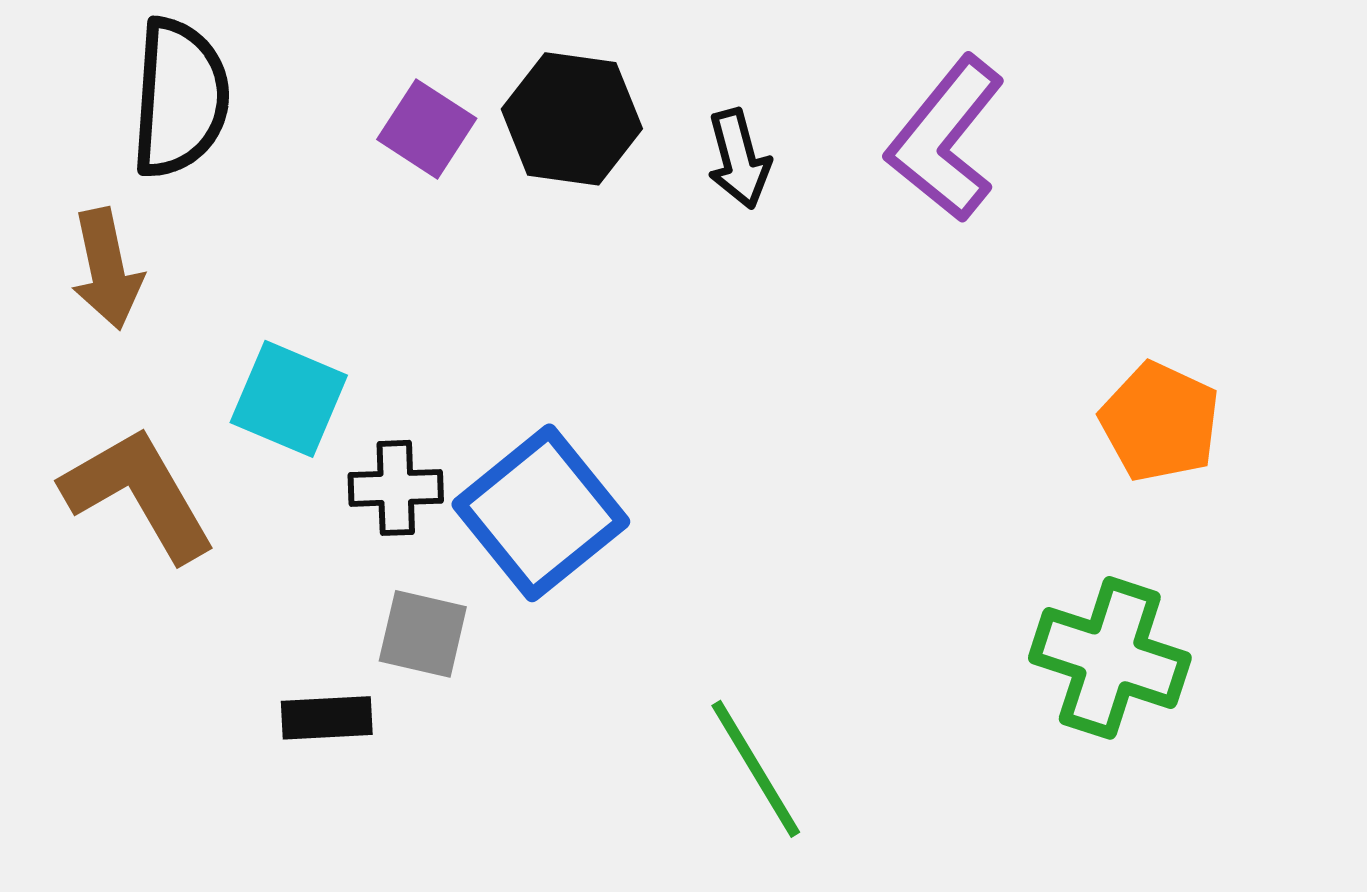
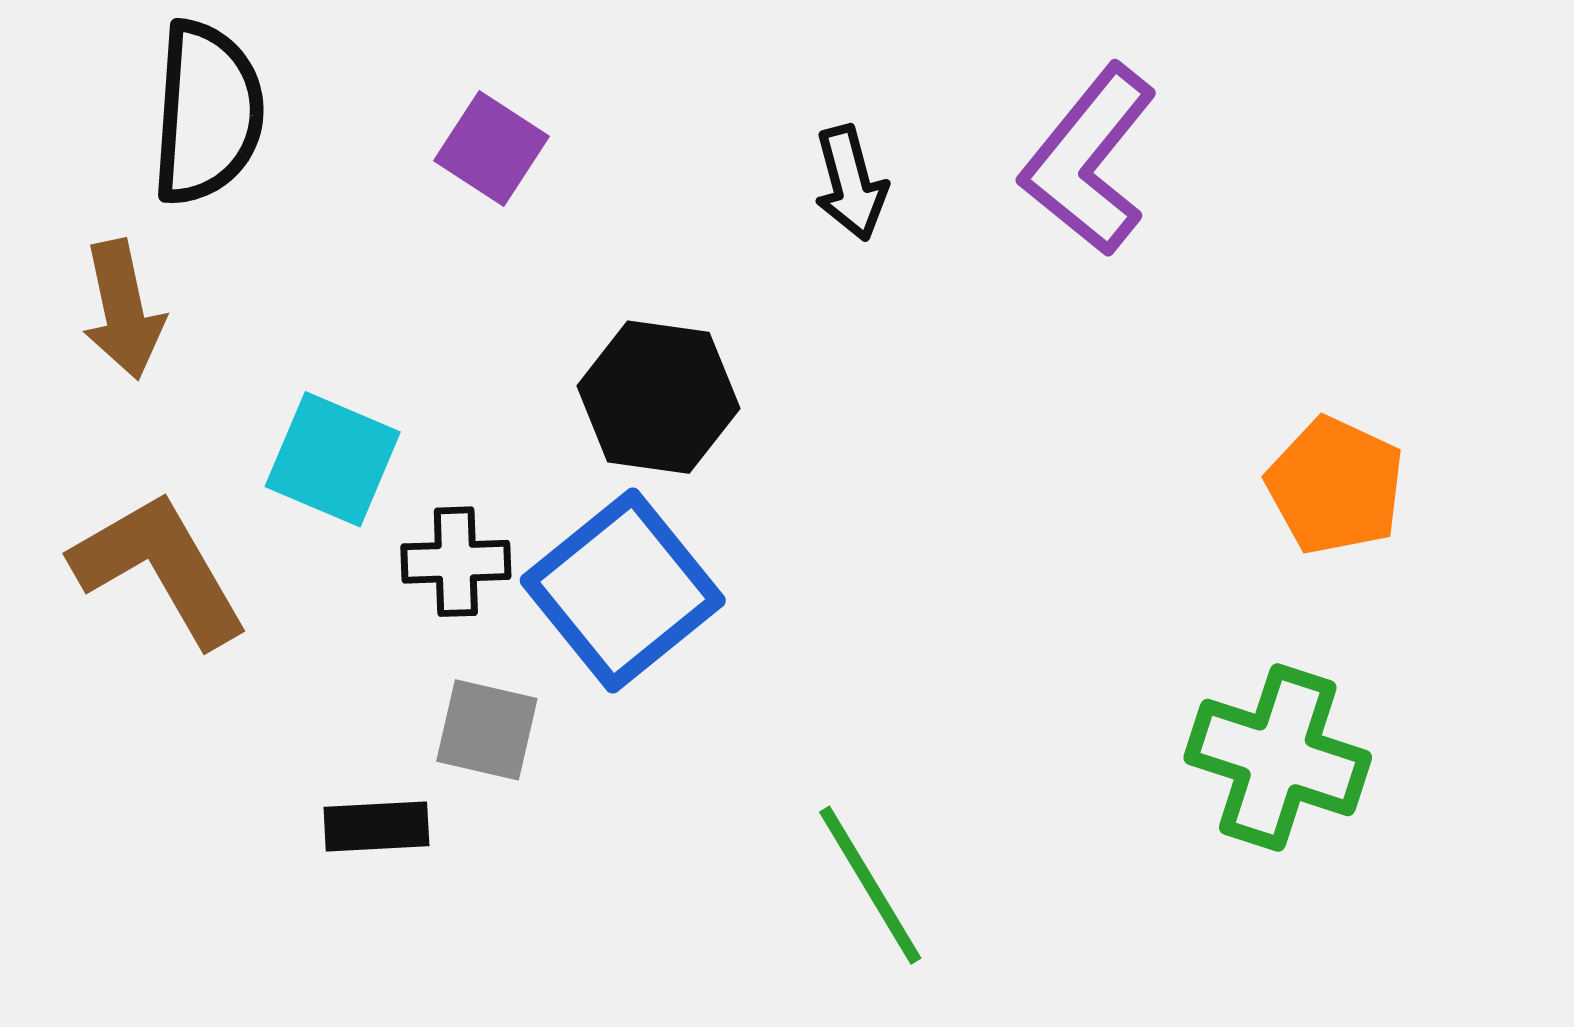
black hexagon: (572, 119) -> (658, 397), moved

